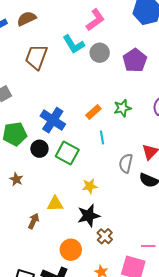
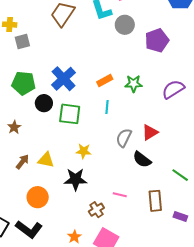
green square: (67, 153) -> (70, 114), turned -35
brown arrow: (34, 221) -> (22, 162), moved
brown cross: (105, 236) -> (96, 210), moved
pink line: (148, 246) -> (120, 195), moved
orange circle: (71, 250) -> (38, 197), moved

